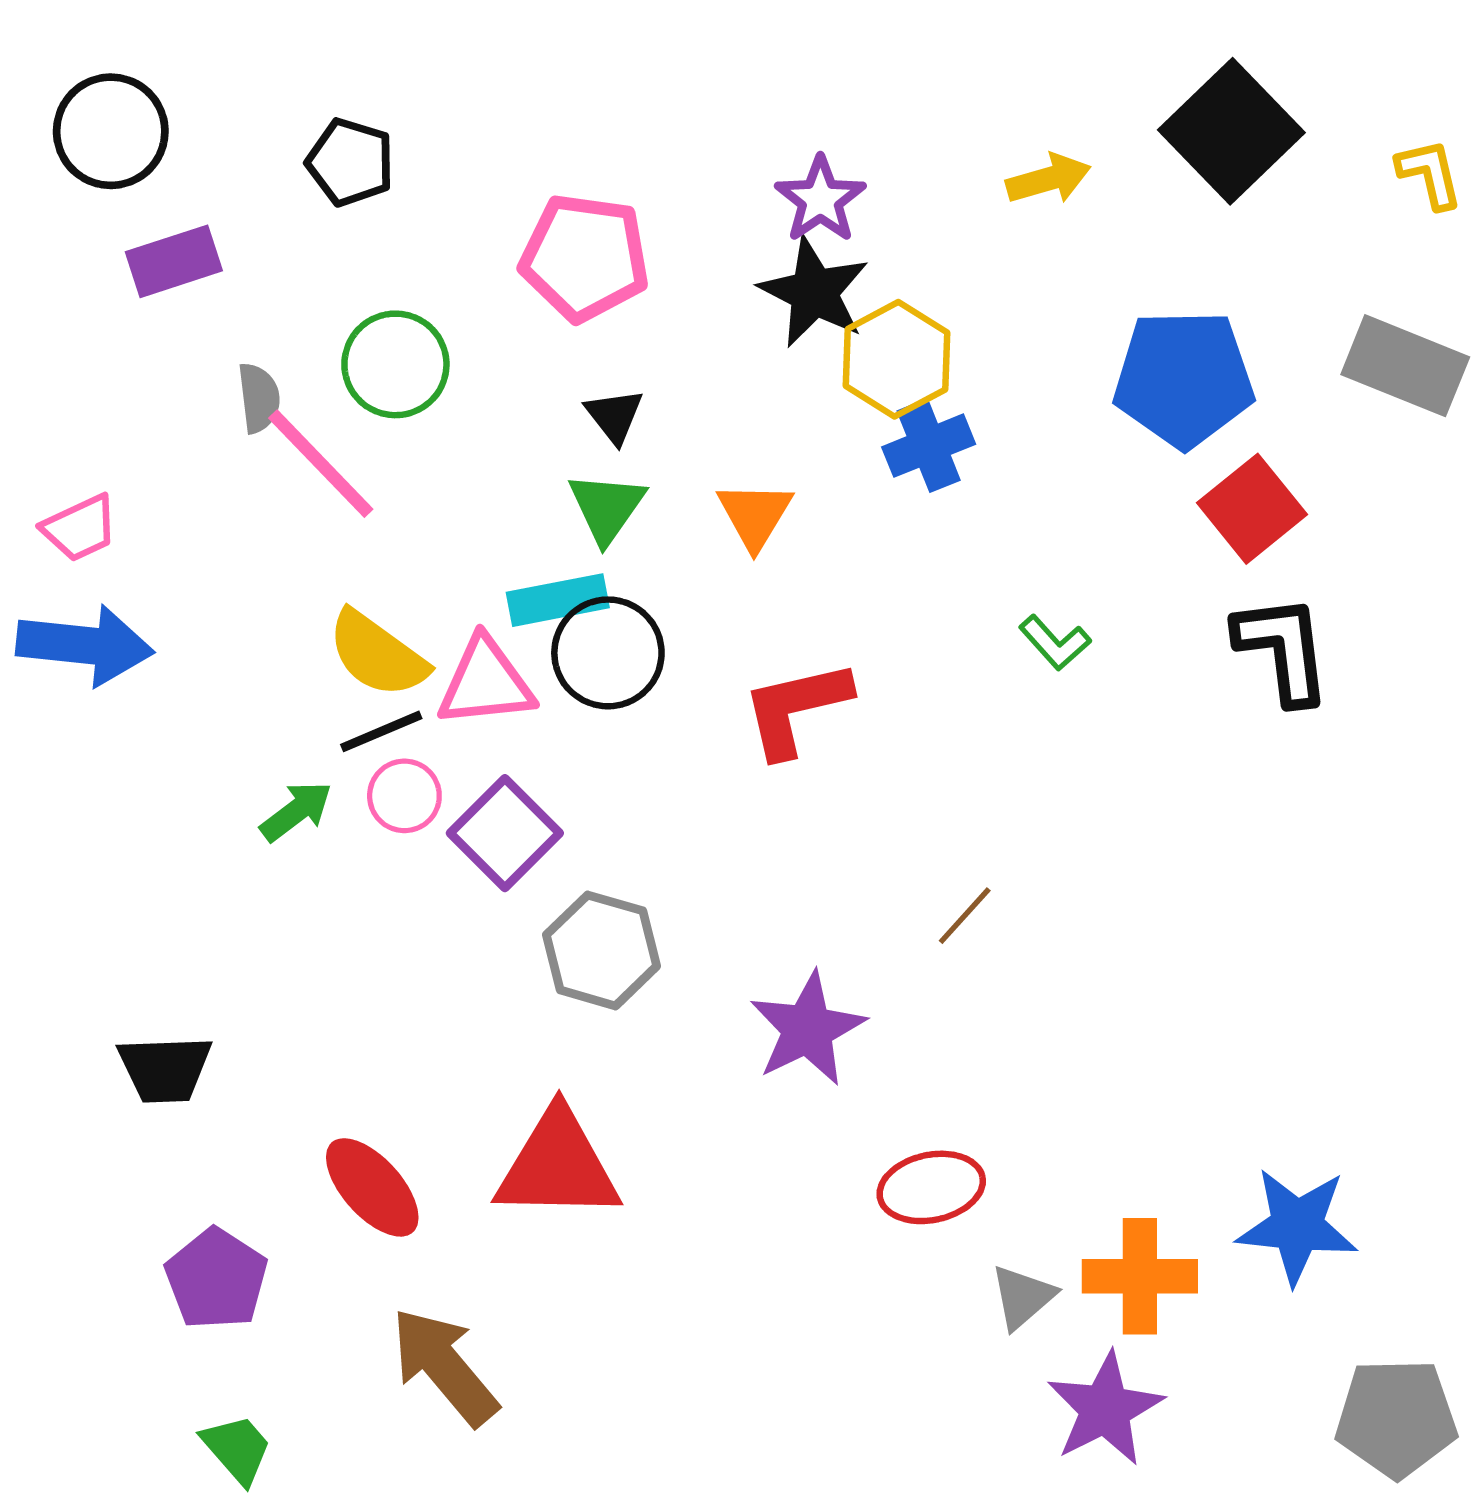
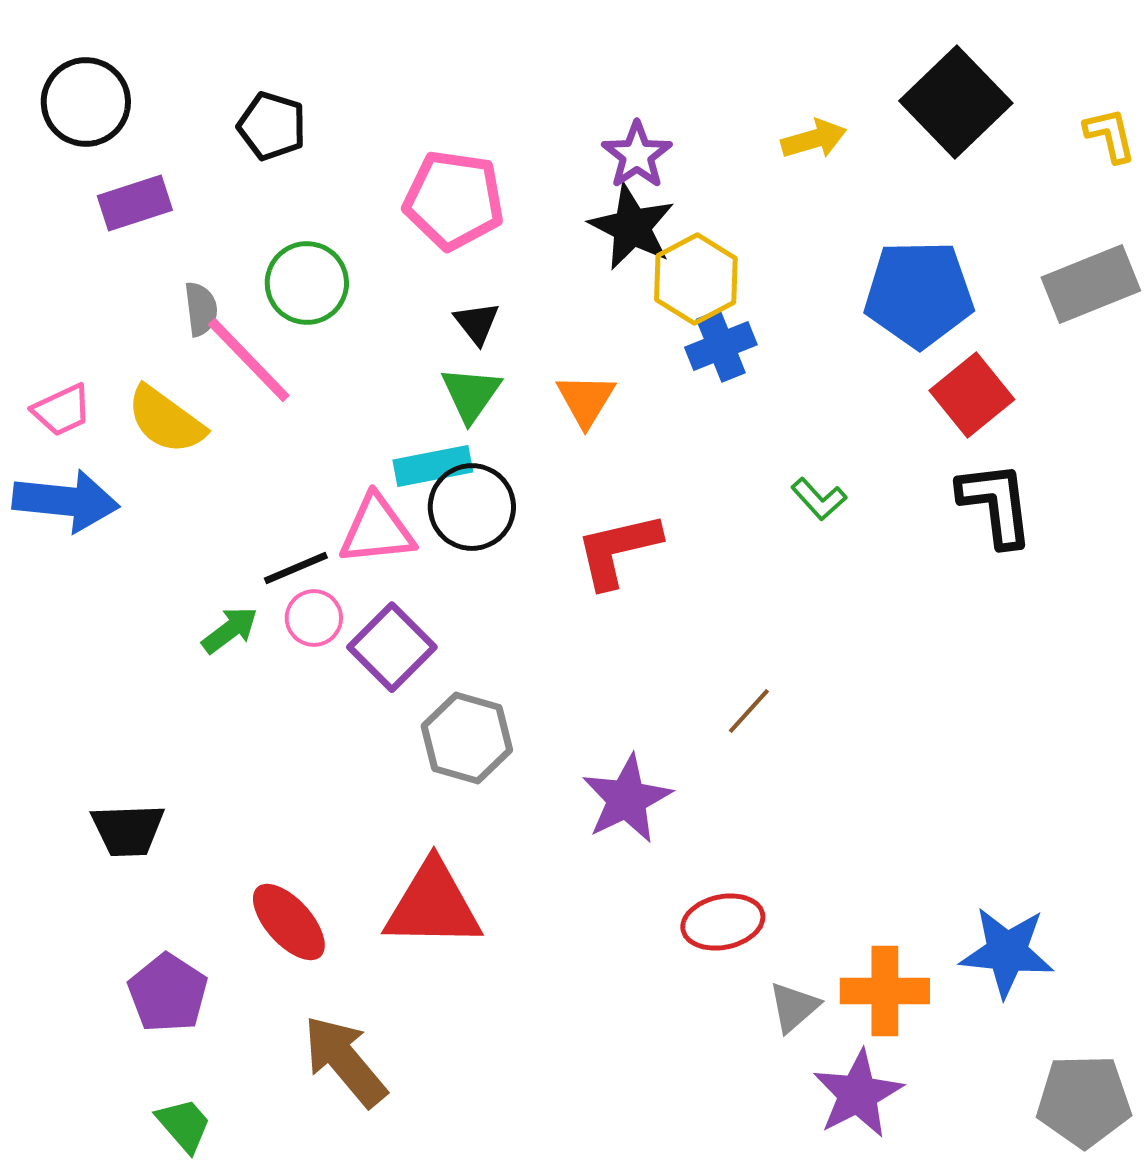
gray rectangle: (1405, 366) -> (1091, 284), turned -44
yellow semicircle: (377, 654) -> (166, 420), moved

